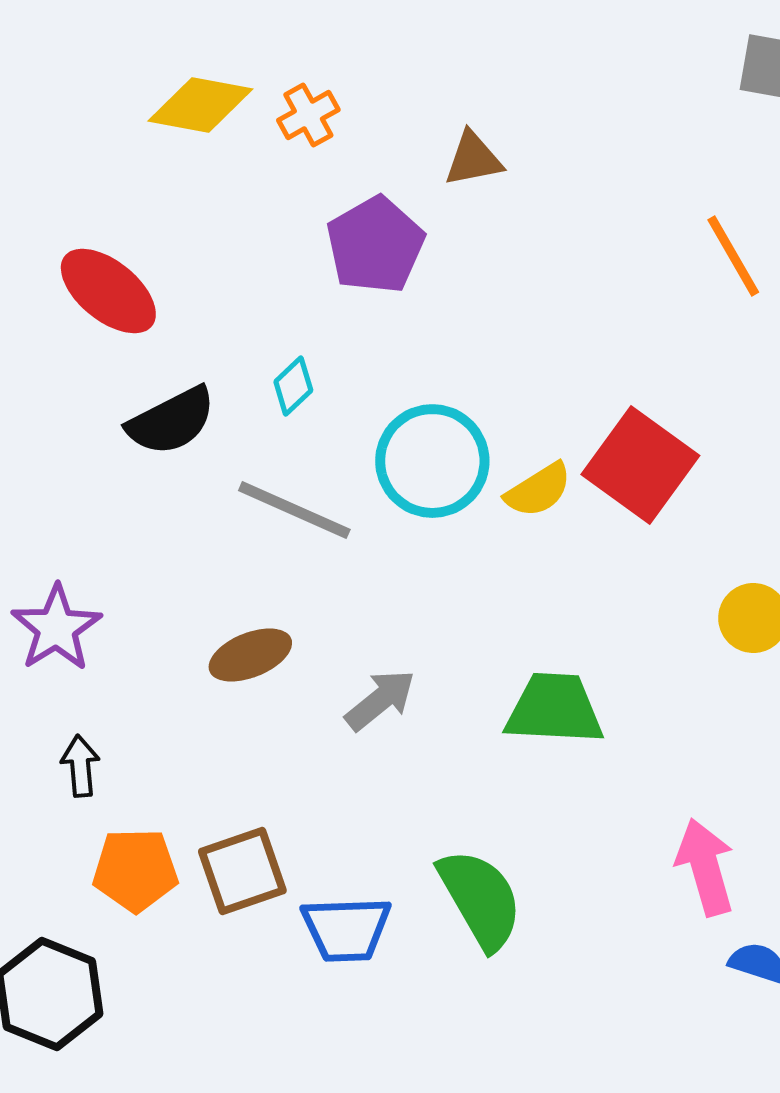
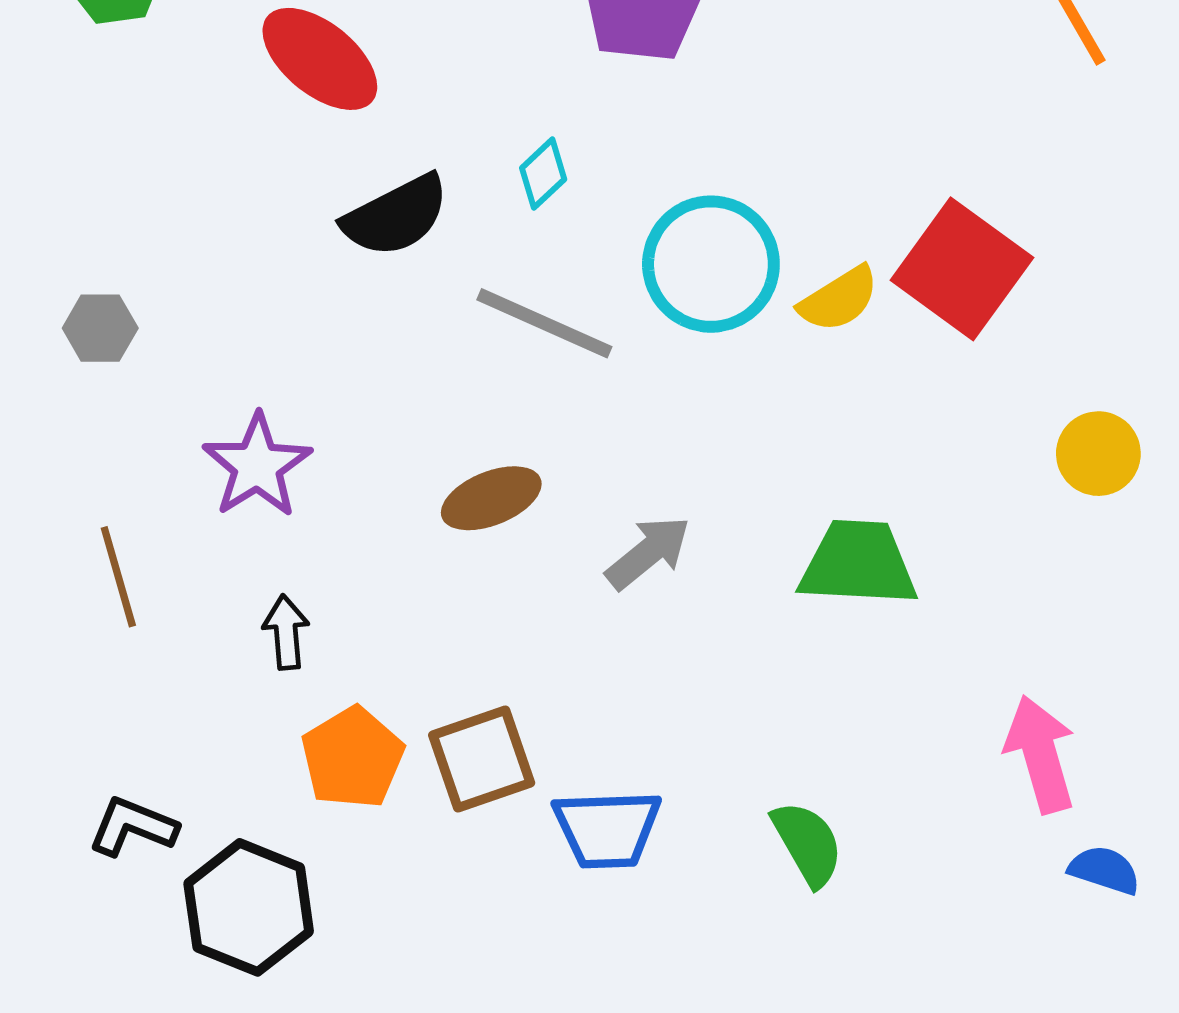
orange pentagon: (135, 870) -> (352, 758), turned -30
green semicircle: (480, 899) -> (807, 843), moved, size x0.7

